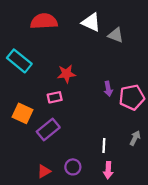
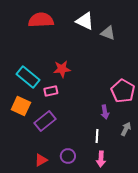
cyan rectangle: (19, 61) -> (28, 77), moved
purple arrow: (108, 89) -> (105, 112), moved
pink pentagon: (132, 97) -> (123, 91), turned -30

